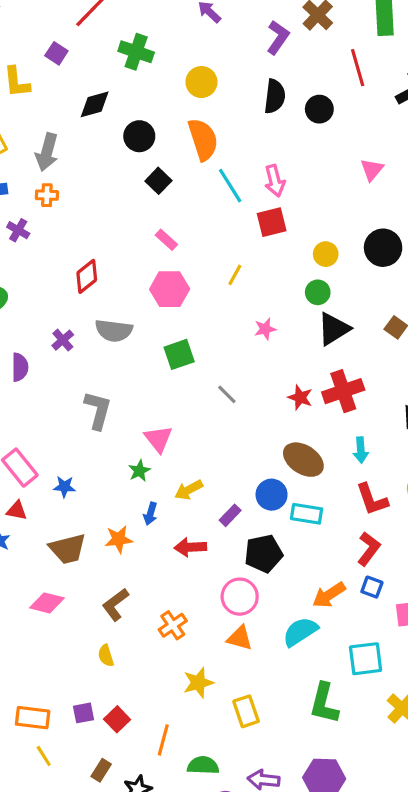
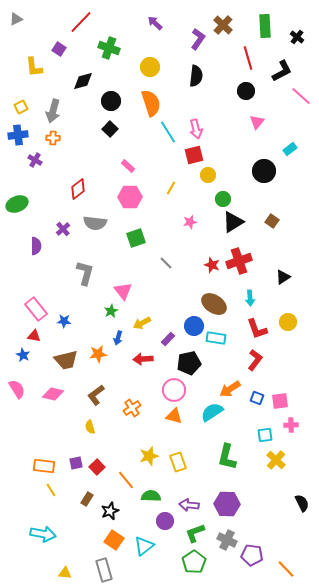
black circle: (319, 109) -> (246, 91), moved
black square: (158, 181) -> (110, 129), moved
yellow circle: (326, 254) -> (208, 175), moved
blue square: (372, 587) -> (257, 398), moved
cyan square: (366, 659) -> (265, 435), moved, size x0.7
yellow star: (198, 683) -> (149, 456), moved
orange line: (163, 740) -> (126, 480), turned -54

